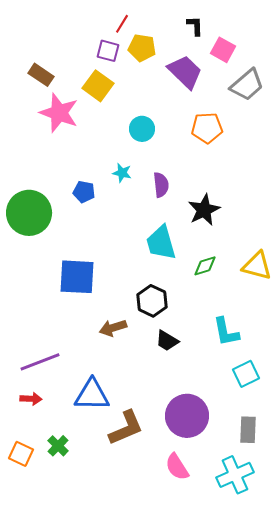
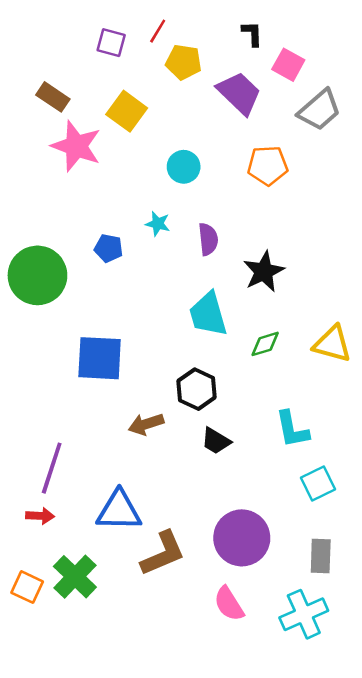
purple square: (108, 51) -> (111, 43), moved
purple line: (40, 362) -> (52, 468), turned -51
green cross: (58, 446) -> (75, 577), size x1.6

